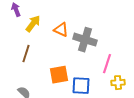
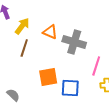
brown line: (26, 54) -> (24, 48), moved

